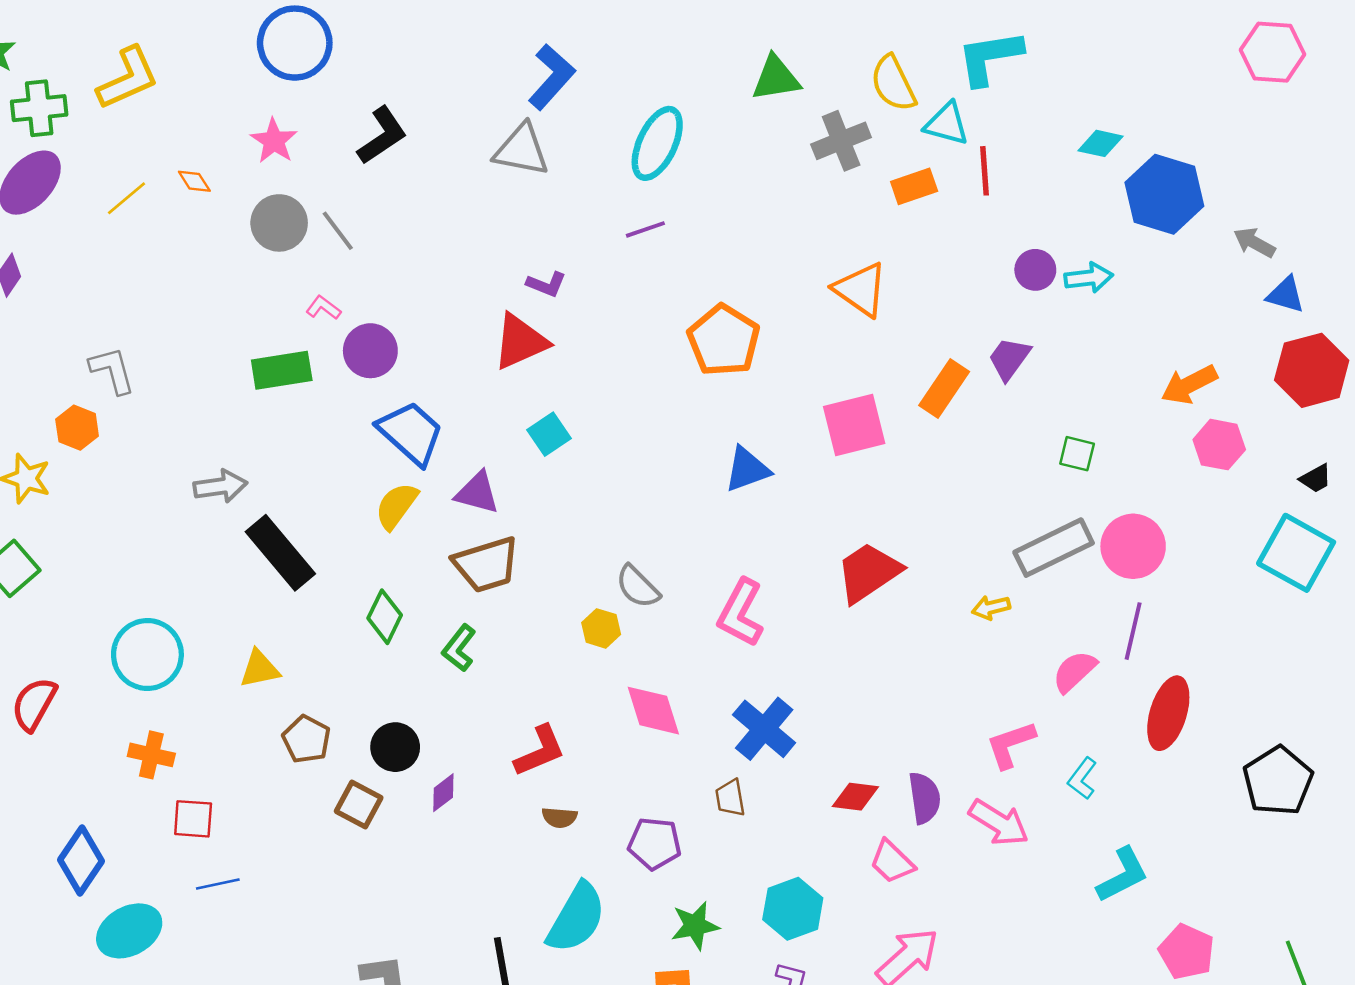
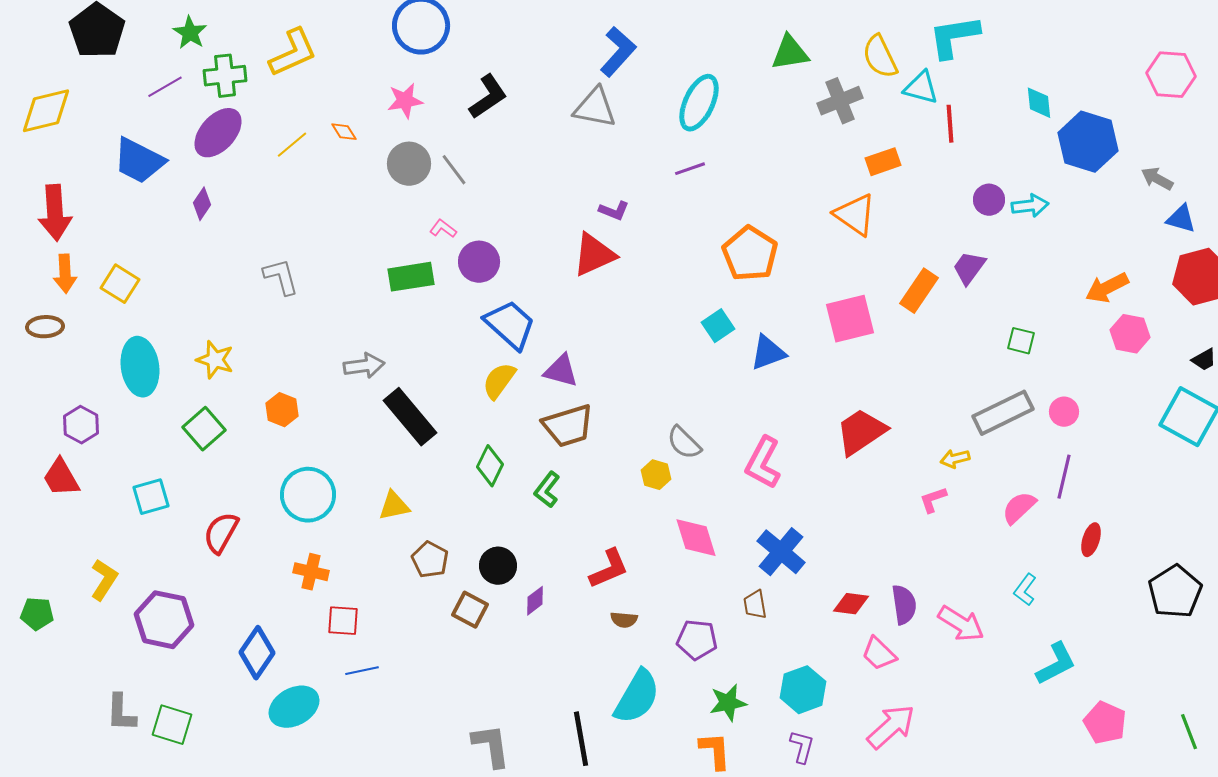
pink hexagon: (1273, 52) -> (1171, 75), moved
pink star: (274, 141) -> (405, 101), turned 30
cyan diamond: (1100, 143) -> (1039, 103), turned 72
orange rectangle: (914, 186) -> (883, 162), moved
orange hexagon: (77, 428) -> (282, 410), moved
cyan square: (549, 434) -> (718, 326), moved
pink circle: (1133, 546) -> (1064, 412), size x0.6
red ellipse: (1168, 713) -> (1091, 540), size x0.6
pink L-shape: (1011, 744) -> (933, 500), moved, size x0.7

